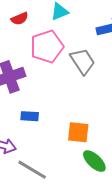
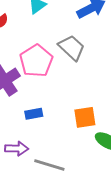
pink pentagon: (47, 47) -> (36, 61), moved

